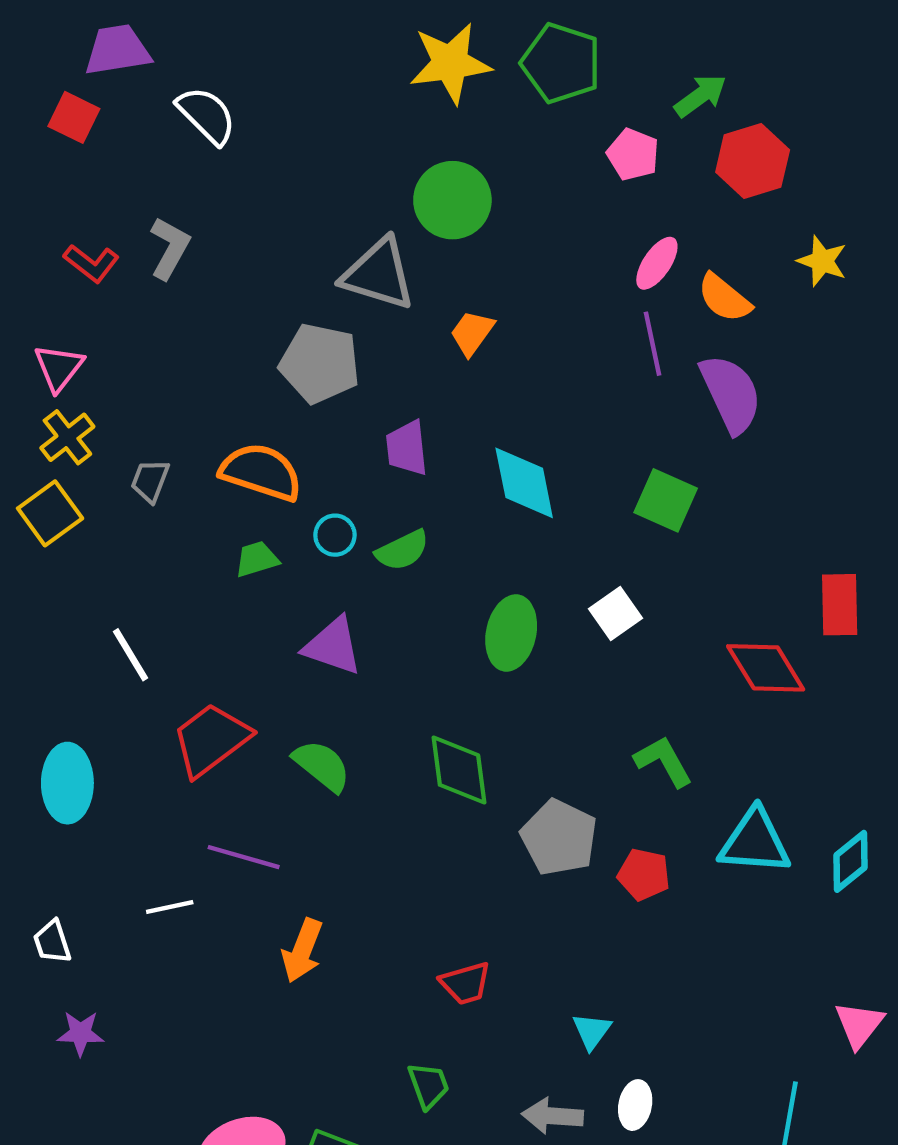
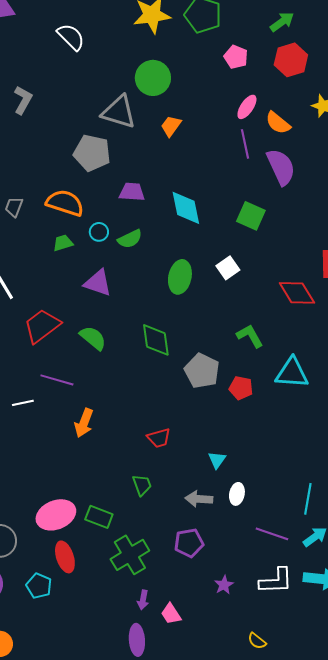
green arrow: (700, 96) -> (282, 22), moved
white semicircle: (207, 115) -> (71, 37), moved
orange trapezoid: (472, 333) -> (171, 126), moved
purple trapezoid: (407, 448) -> (132, 192), turned 100

